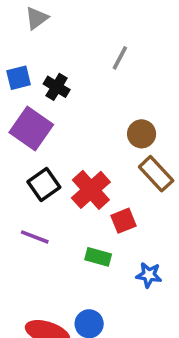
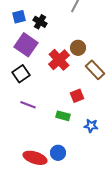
brown circle: (142, 134) -> (78, 48), moved
black square: (44, 185) -> (21, 74), moved
red cross: (91, 190) -> (59, 60), moved

